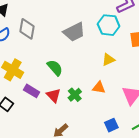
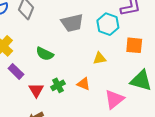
green semicircle: (55, 68) -> (45, 54), turned 144
red triangle: (54, 95) -> (36, 90), moved

